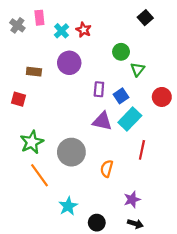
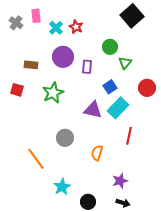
black square: (145, 18) -> (132, 16), size x1.6
purple rectangle: (99, 89) -> (87, 67), moved
green star: (32, 142) -> (53, 93), moved
gray circle: (71, 152) -> (65, 138), size x0.7

